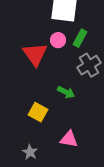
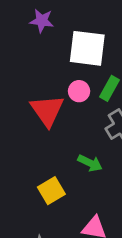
yellow square: (38, 112) -> (51, 191), turned 30

